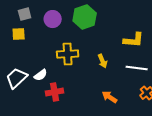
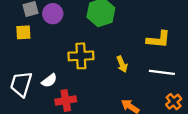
purple circle: (53, 19) -> (53, 14), moved
white trapezoid: (17, 78) -> (21, 84), turned -30

